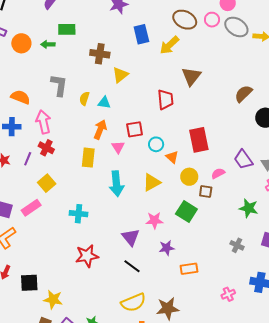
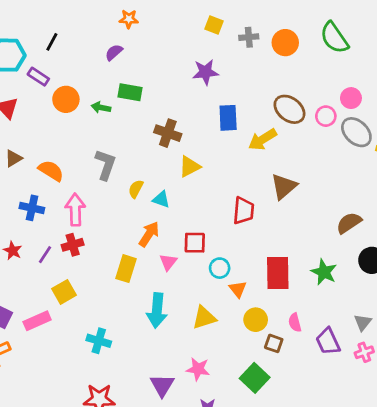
red cross: (46, 148) -> (73, 245), turned 35
purple trapezoid: (243, 159) -> (328, 341), moved
pink semicircle: (218, 173) -> (295, 323), turned -88
green star: (249, 208) -> (324, 272), moved
green square: (186, 212) -> (255, 378), moved

